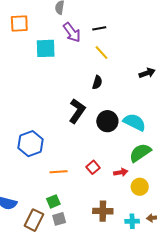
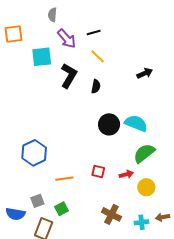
black L-shape: (77, 111) -> (69, 76), moved
red square: (93, 167) -> (98, 171), turned -32
brown cross: (103, 211) -> (111, 214), turned 30
gray square: (59, 219) -> (37, 201), moved

